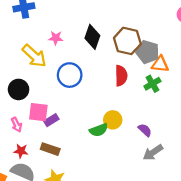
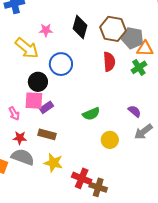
black circle: (19, 89) -> (38, 82), moved
yellow circle: (113, 120) -> (110, 140), moved

